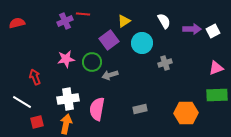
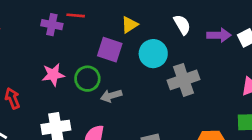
purple cross: (65, 21) -> (52, 25), turned 35
purple square: (109, 40) -> (110, 50), turned -36
gray cross: (165, 63) -> (183, 80), size x1.6

